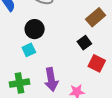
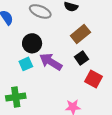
brown rectangle: (96, 17) -> (80, 34), moved
purple arrow: (51, 80) -> (51, 62), moved, turned 130

